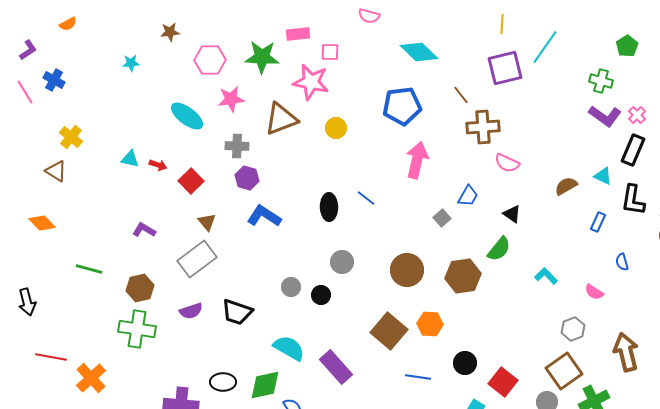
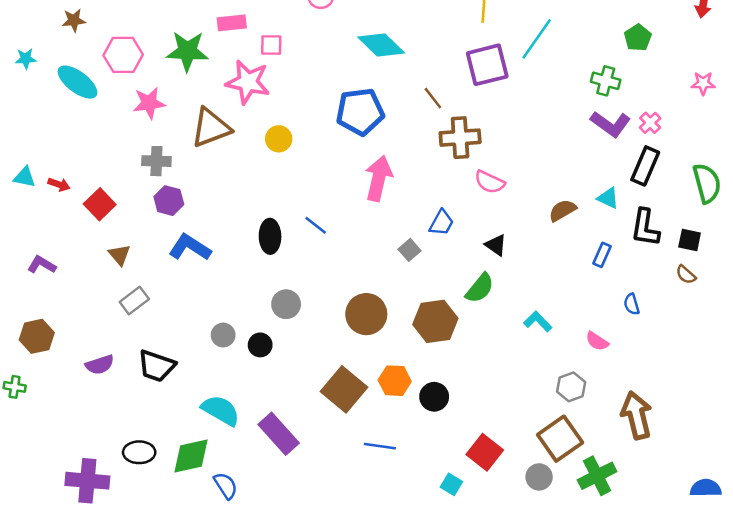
cyan ellipse: (187, 116) -> (77, 82), moved
gray rectangle: (197, 259) -> (134, 300), moved, size x0.6
green cross: (137, 329) -> (15, 387), moved, size x0.5
black circle: (465, 363) -> (434, 397), moved

